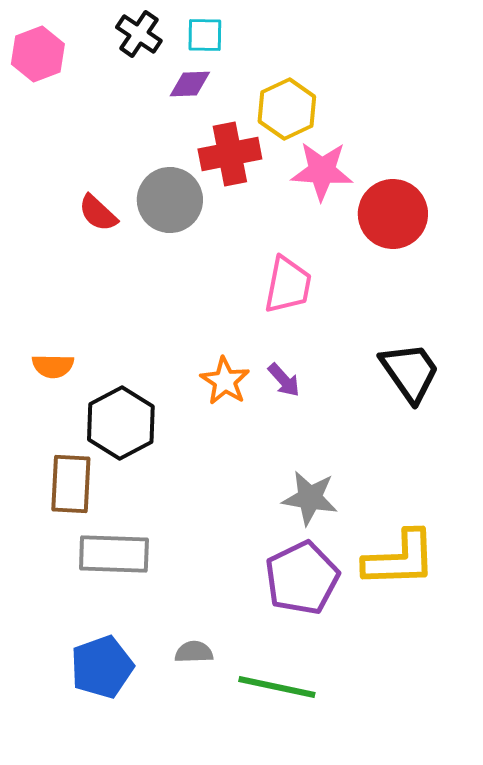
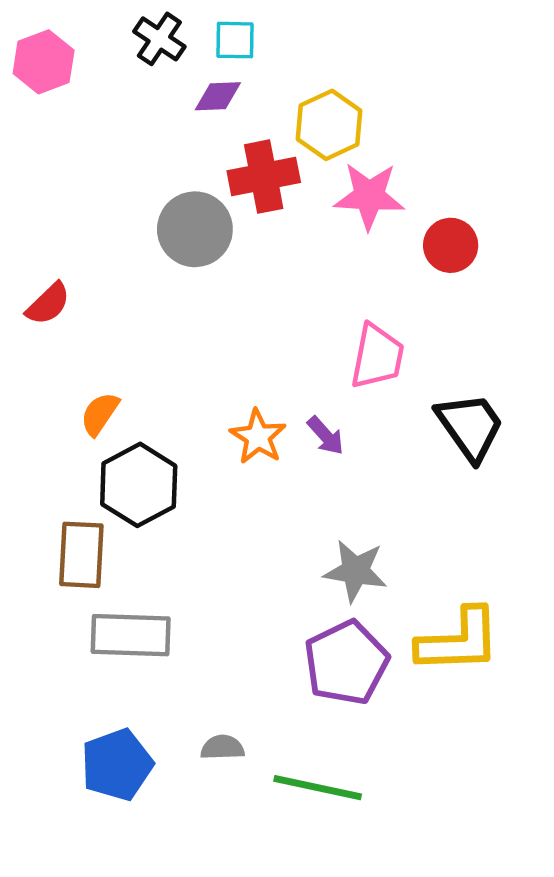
red semicircle: (98, 213) -> (48, 304), moved, turned -87
red circle: (393, 214) -> (451, 245), size x0.7
pink trapezoid: (288, 285) -> (377, 357), moved
orange semicircle: (53, 366) -> (100, 414), moved, turned 123

